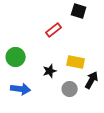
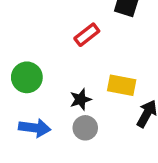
gray circle: (70, 89) -> (85, 128), moved

